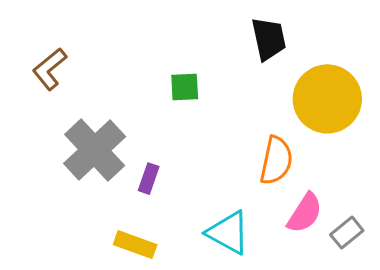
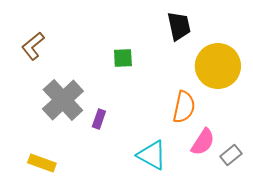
yellow rectangle: (135, 245) -> (42, 163), moved

